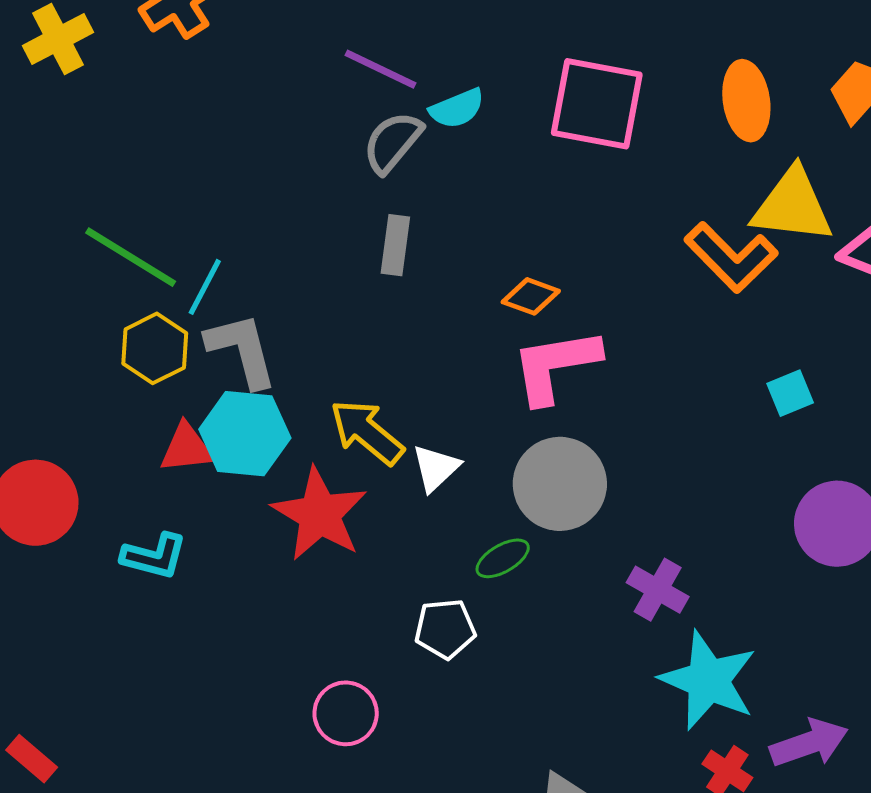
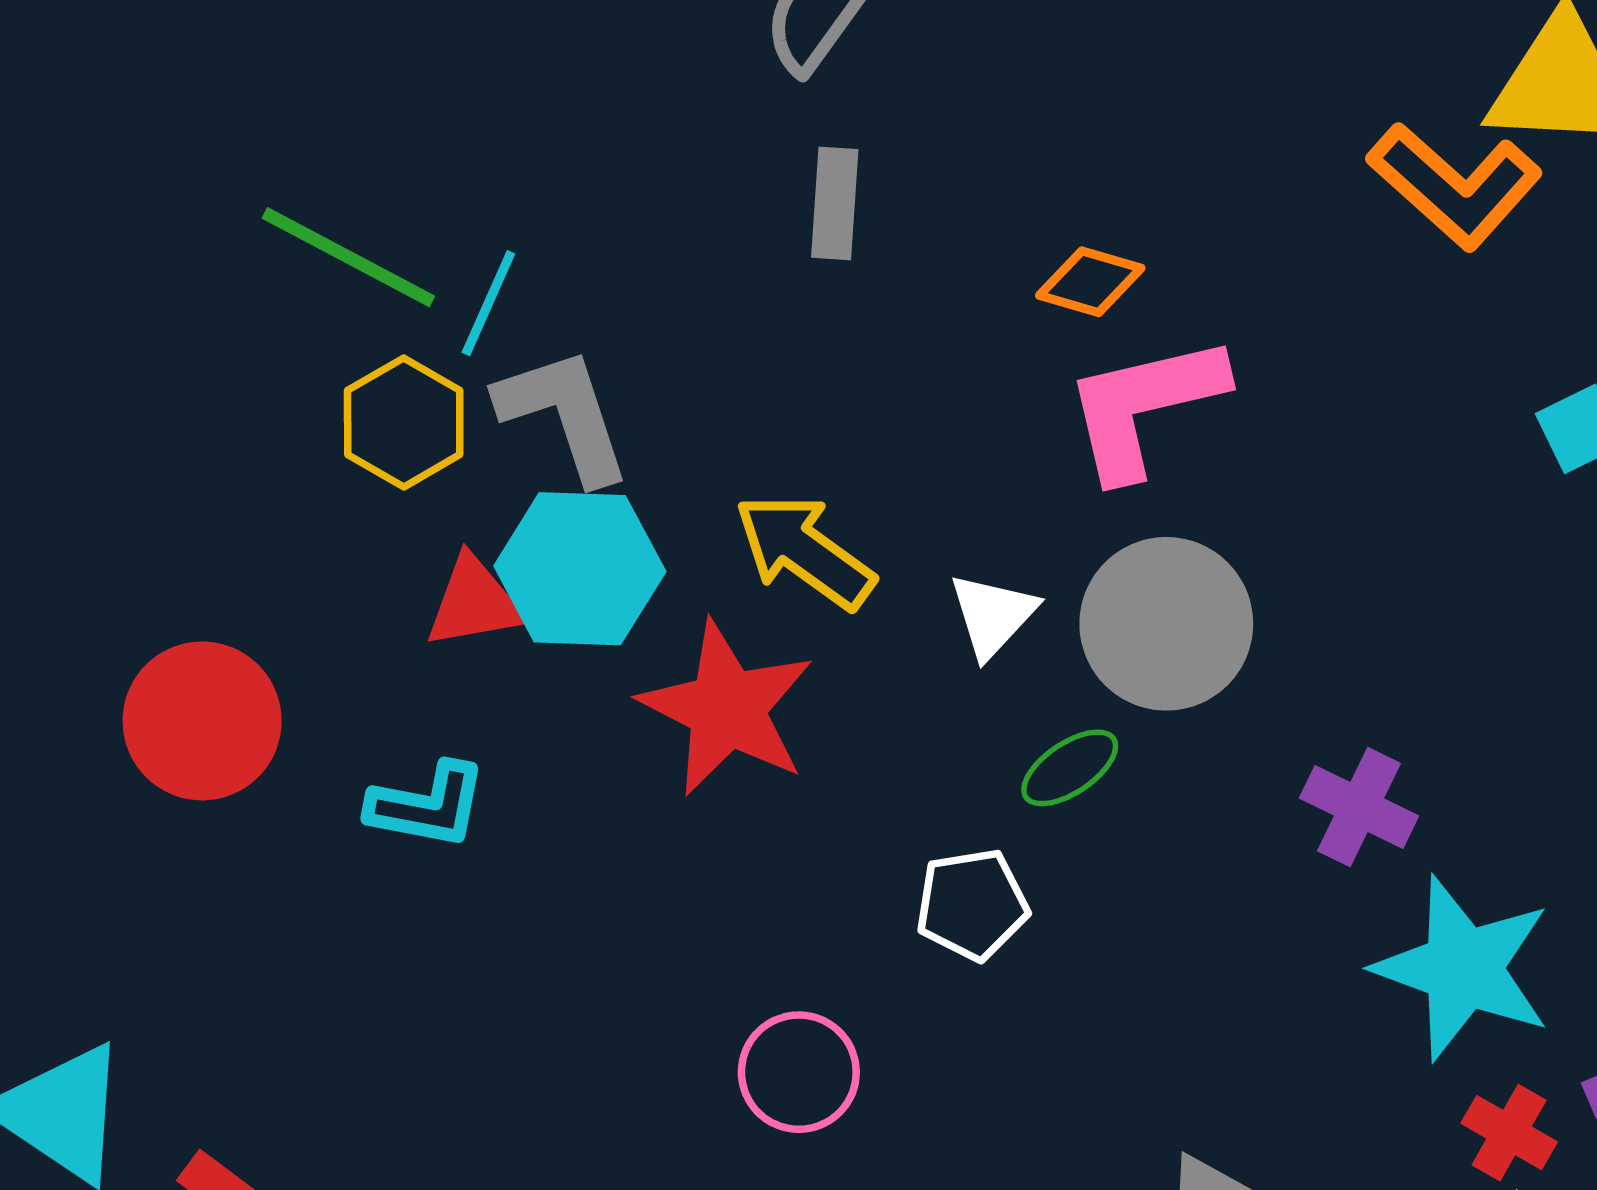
white triangle: (436, 468) -> (993, 615), moved

